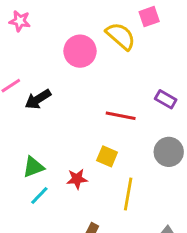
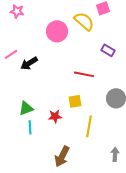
purple rectangle: (166, 99) -> (108, 50), moved
yellow square: (107, 156) -> (75, 101), turned -32
cyan line: (39, 195) -> (30, 127), turned -48

